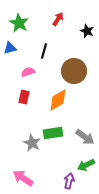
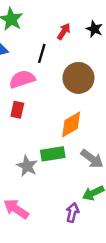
red arrow: (58, 19) -> (64, 31), moved
pink semicircle: (28, 72) -> (22, 79), size x1.5
orange diamond: (58, 100) -> (71, 124), moved

